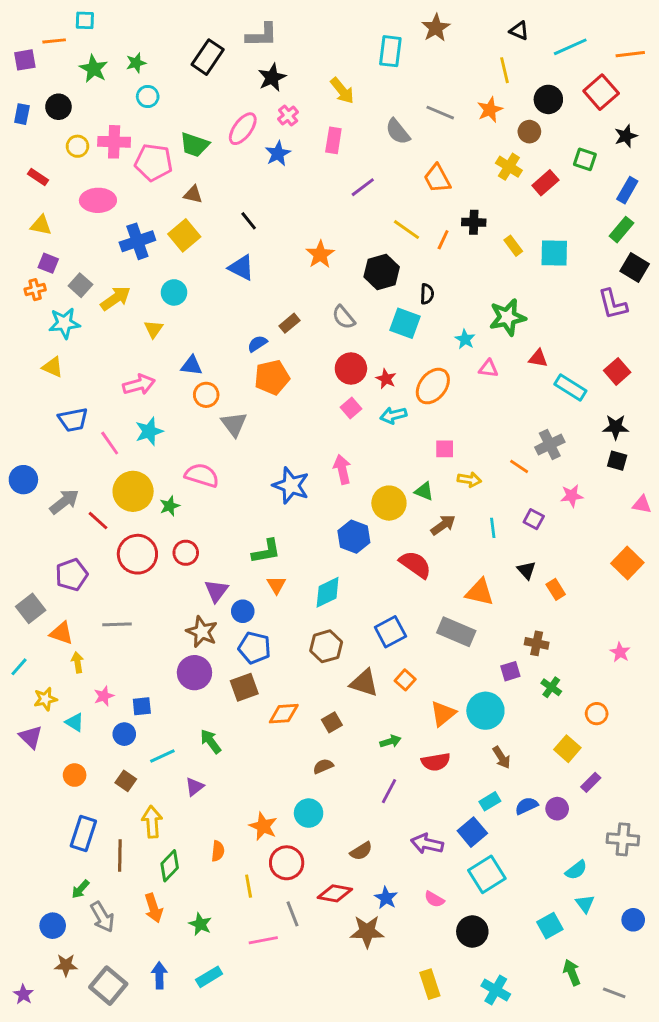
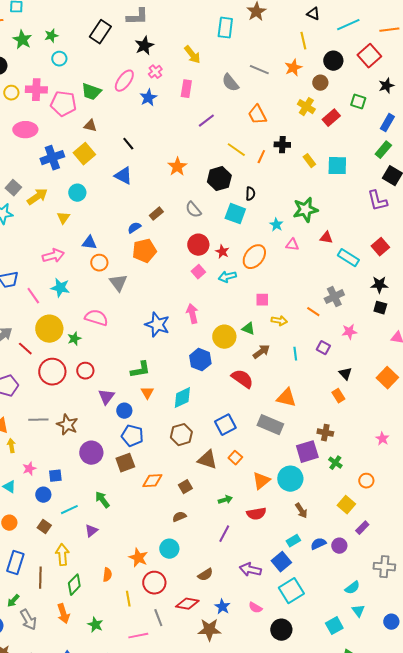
cyan star: (149, 431) -> (60, 288), turned 30
black triangle: (526, 570) -> (345, 374), moved
brown star: (202, 632) -> (67, 425), moved
purple square: (510, 671) -> (307, 452), size x1.6

